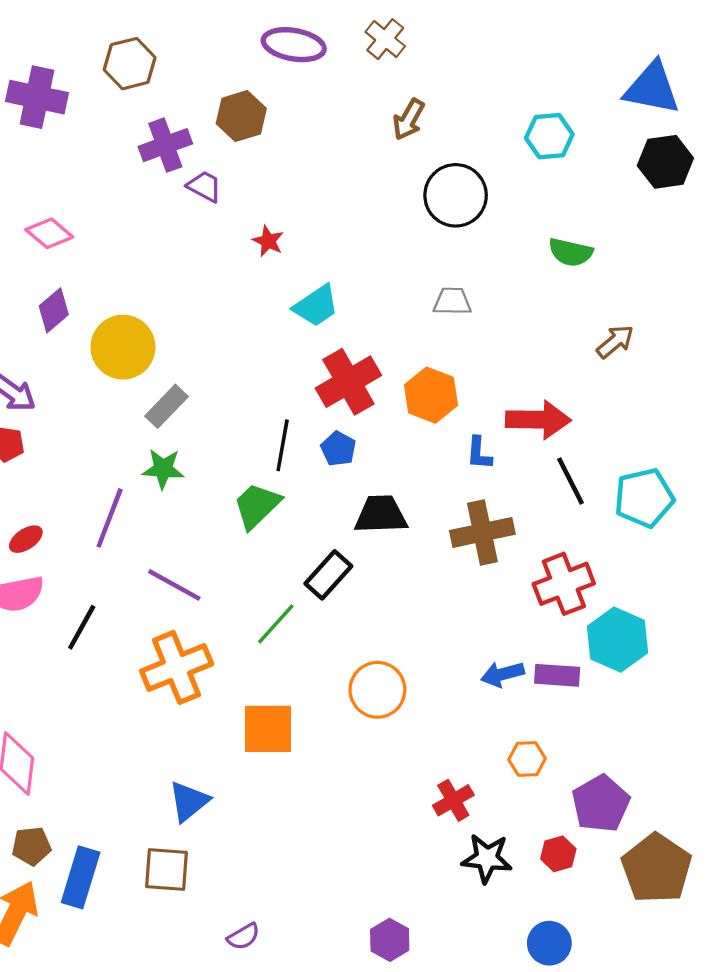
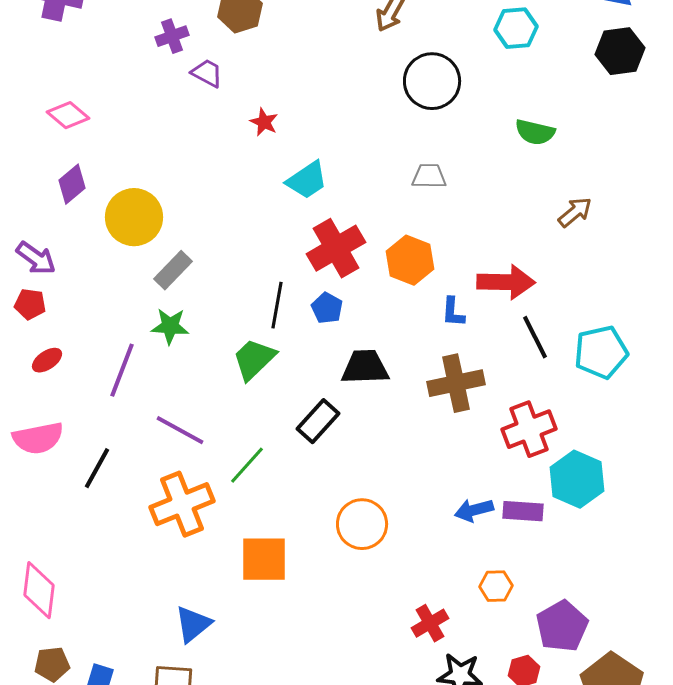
purple cross: (165, 145) -> (172, 36), size x0.7
red ellipse: (26, 539) -> (47, 360), moved
green line: (276, 624) -> (247, 465), moved

